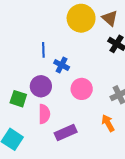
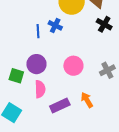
blue cross: (62, 65) -> (55, 25), moved
orange arrow: (108, 123) -> (87, 100), moved

